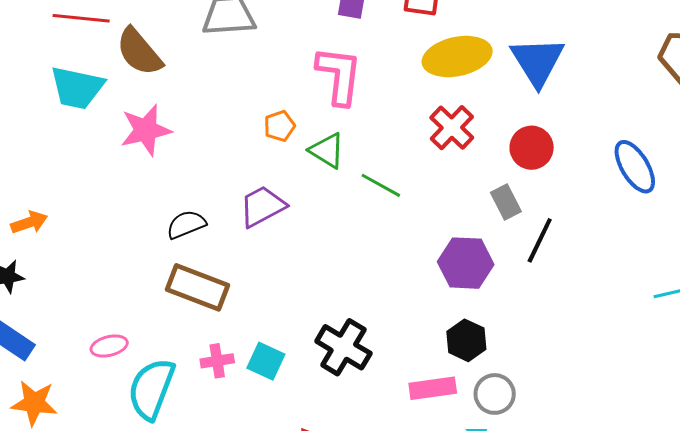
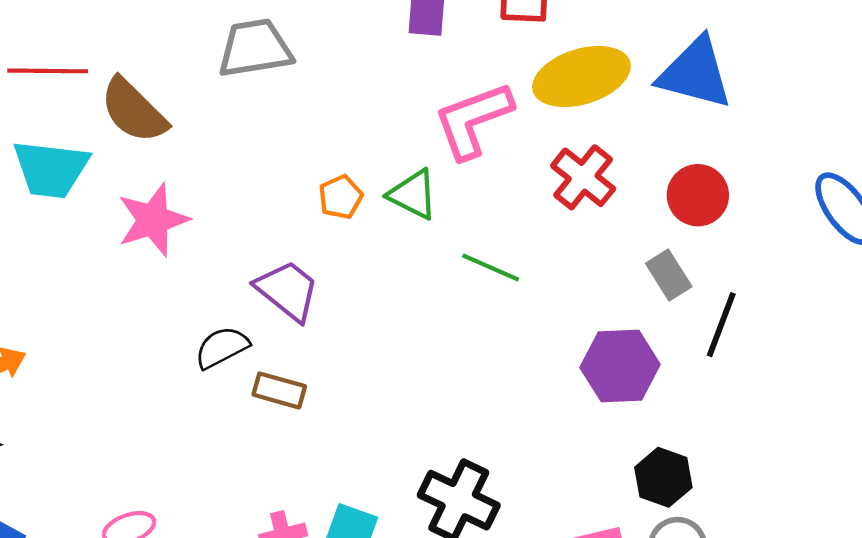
blue triangle: (537, 61) -> (695, 73), turned -38
pink L-shape: (339, 76) -> (473, 120), moved, turned -112
green triangle: (327, 151) -> (413, 194), moved
purple trapezoid: (262, 206) -> (287, 290), moved, turned 72
brown rectangle: (198, 287) -> (279, 390), moved, size x0.6
black hexagon: (466, 340) -> (663, 477), moved

